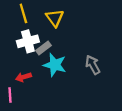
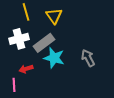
white cross: (28, 41) -> (19, 39), moved
gray rectangle: (44, 48) -> (44, 43), size x1.5

